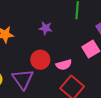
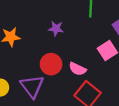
pink semicircle: (64, 65) -> (78, 69), turned 42

